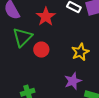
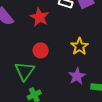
green triangle: (22, 37) -> (25, 71), moved

